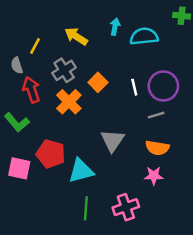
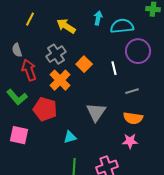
yellow line: (35, 46) -> (30, 19), moved
purple circle: (163, 86) -> (138, 51), moved
red pentagon: (51, 154) -> (45, 109), moved
cyan triangle: (81, 171) -> (70, 137), size x0.6

